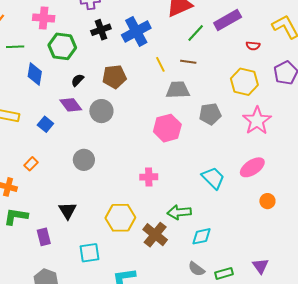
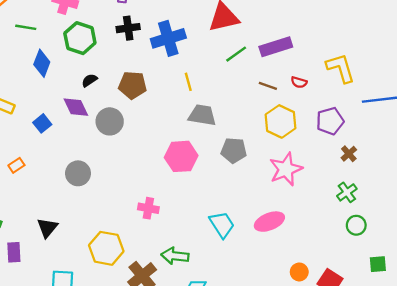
brown line: (188, 62) -> (268, 86), moved
orange circle: (267, 201) -> (299, 272), moved

